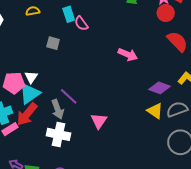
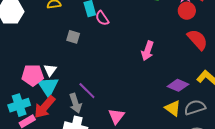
pink arrow: (128, 54) -> (147, 51), turned 84
cyan triangle: (30, 93) -> (48, 86), turned -30

